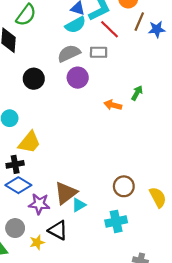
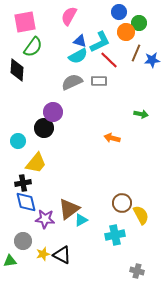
purple circle: (78, 78) -> (53, 112), moved
black circle: (34, 79) -> (44, 128), moved
green arrow: (137, 93) -> (141, 114), moved, turned 72
orange arrow: (113, 105) -> (112, 138), moved
blue diamond: (18, 185) -> (26, 202), turned 45
yellow semicircle: (158, 197) -> (141, 215), moved
black triangle: (58, 230) -> (62, 255), moved

